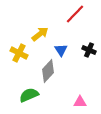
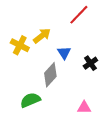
black cross: (89, 50) -> (90, 63), moved, turned 32
yellow cross: (19, 53) -> (20, 45), moved

